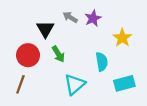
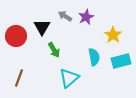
red circle: (28, 55) -> (16, 36), moved
cyan rectangle: (124, 83) -> (121, 61), moved

